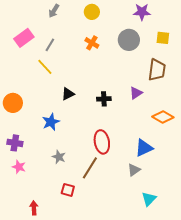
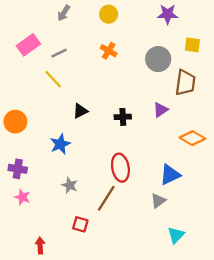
gray circle: (129, 40) -> (158, 59), moved
gray line: (50, 45) -> (59, 53), turned 32

